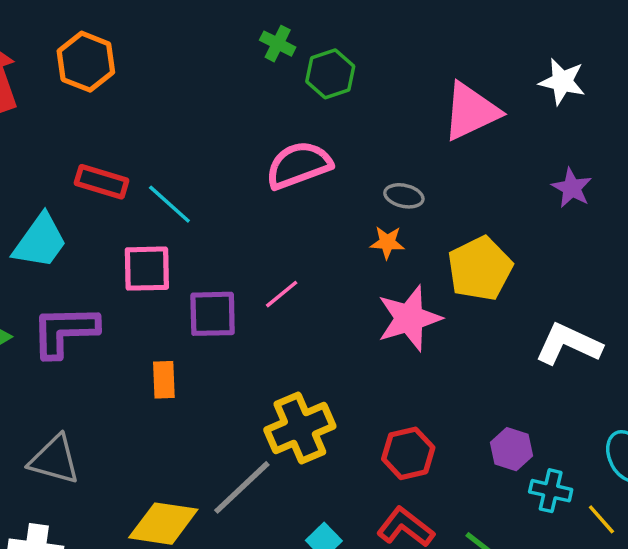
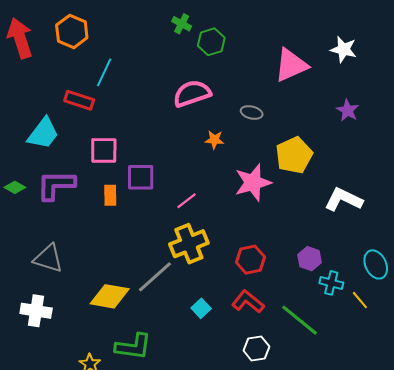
cyan line: (169, 204) -> (104, 72), moved, turned 72
orange star: (387, 242) -> (214, 140), moved
pink line: (282, 294) -> (186, 201), moved
orange rectangle: (164, 380) -> (110, 195), moved

